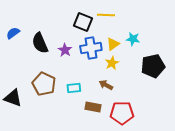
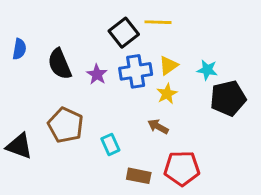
black square: (83, 22) -> (124, 33), turned 30
blue semicircle: (13, 33) -> (19, 49), turned 136
cyan star: (133, 39) -> (207, 70), moved
cyan rectangle: (74, 88) -> (110, 144), moved, turned 72
brown rectangle: (93, 107) -> (139, 176), moved

